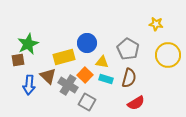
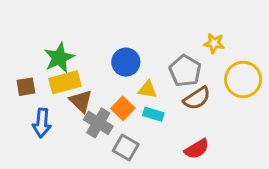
yellow star: (156, 24) -> (214, 43), moved
green star: (28, 44) -> (59, 58), moved
yellow rectangle: (64, 57) -> (65, 82), moved
brown triangle: (48, 76) -> (81, 101), moved
brown semicircle: (129, 78) -> (197, 98), moved, turned 42

